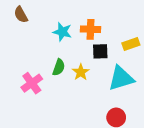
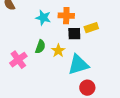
yellow rectangle: (131, 44) -> (91, 28), moved
cyan triangle: (121, 78) -> (78, 65), moved

